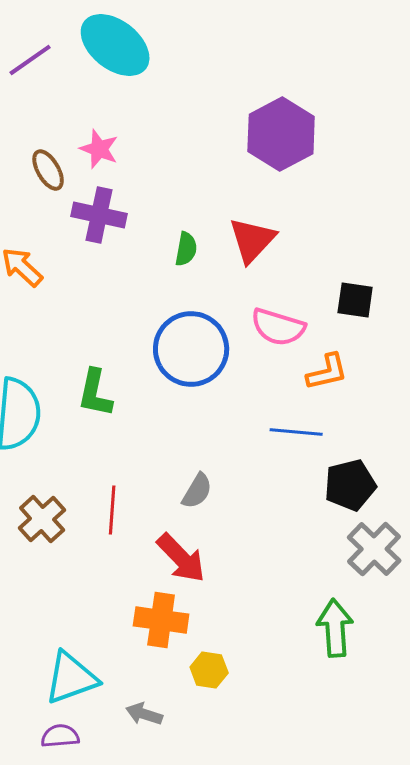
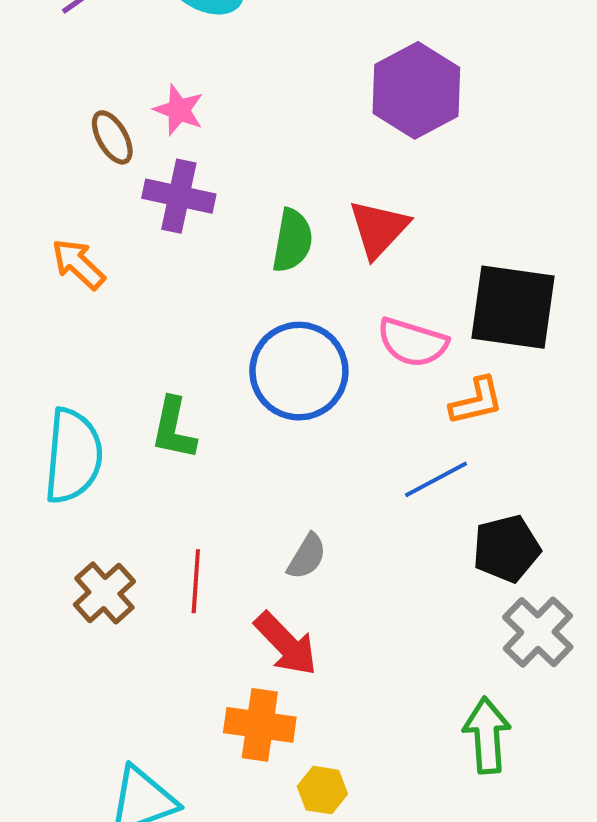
green semicircle: (186, 249) -> (292, 241), size x1.4
black square: (355, 300) -> (513, 307), size x1.8
blue line: (296, 432) -> (436, 479), turned -33

